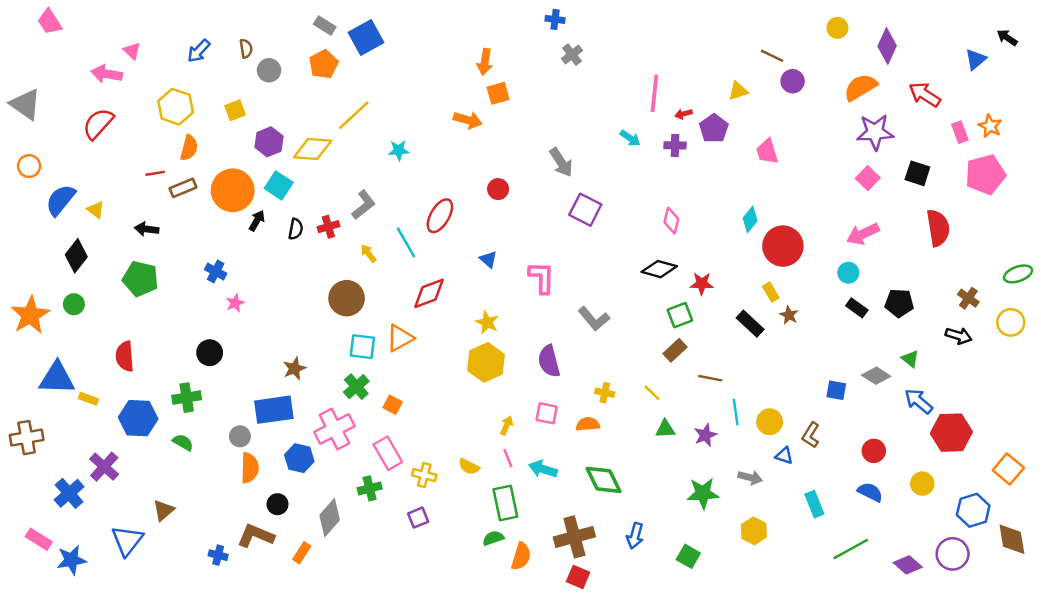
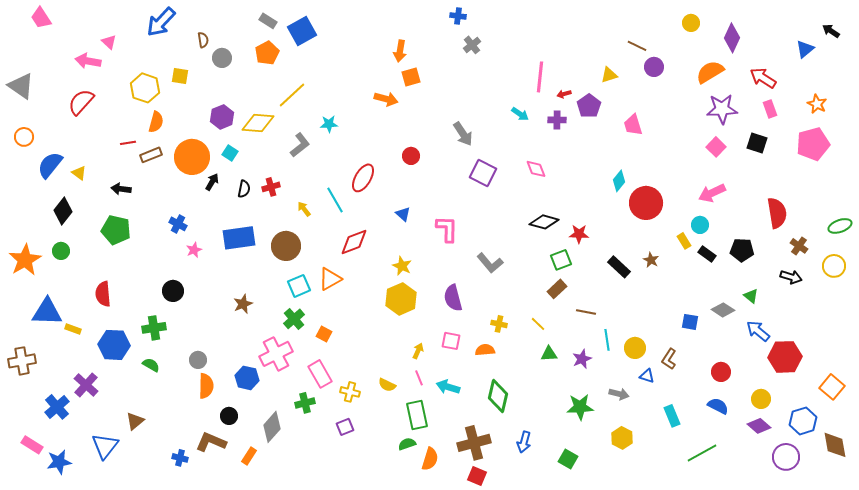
blue arrow: (199, 51) -> (161, 22), moved, size x1.5
yellow square: (235, 110) -> (180, 76), moved, turned 30
pink rectangle: (960, 132) -> (770, 109), moved
cyan square: (279, 185) -> (230, 153), size x0.7
gray L-shape: (364, 205) -> (300, 145), moved
pink diamond: (671, 221) -> (536, 169), moved, turned -35
red semicircle: (938, 228) -> (777, 213), moved
yellow rectangle: (771, 292) -> (684, 241), moved
cyan square: (362, 347) -> (299, 286), turned -30
blue rectangle: (274, 410) -> (239, 238), moved
green diamond: (604, 480) -> (498, 396), turned 40
purple diamond: (908, 565) -> (759, 426), moved

